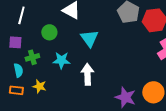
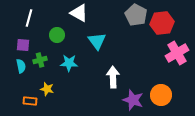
cyan semicircle: (18, 70) -> (21, 66), moved
white arrow: (87, 74) -> (113, 77), moved
orange rectangle: (16, 90) -> (30, 101), moved

